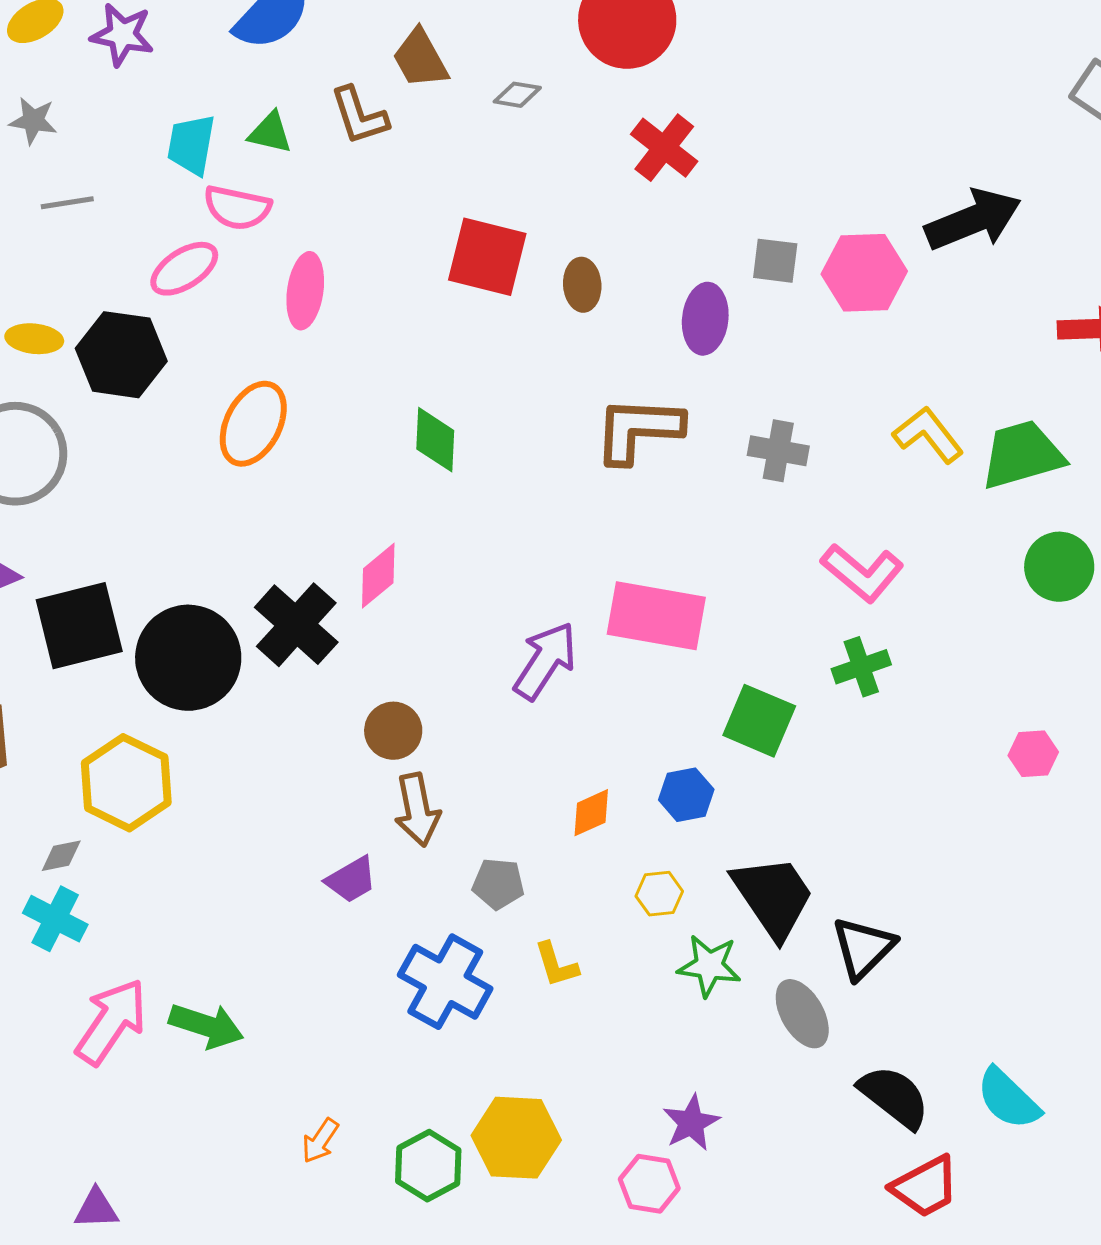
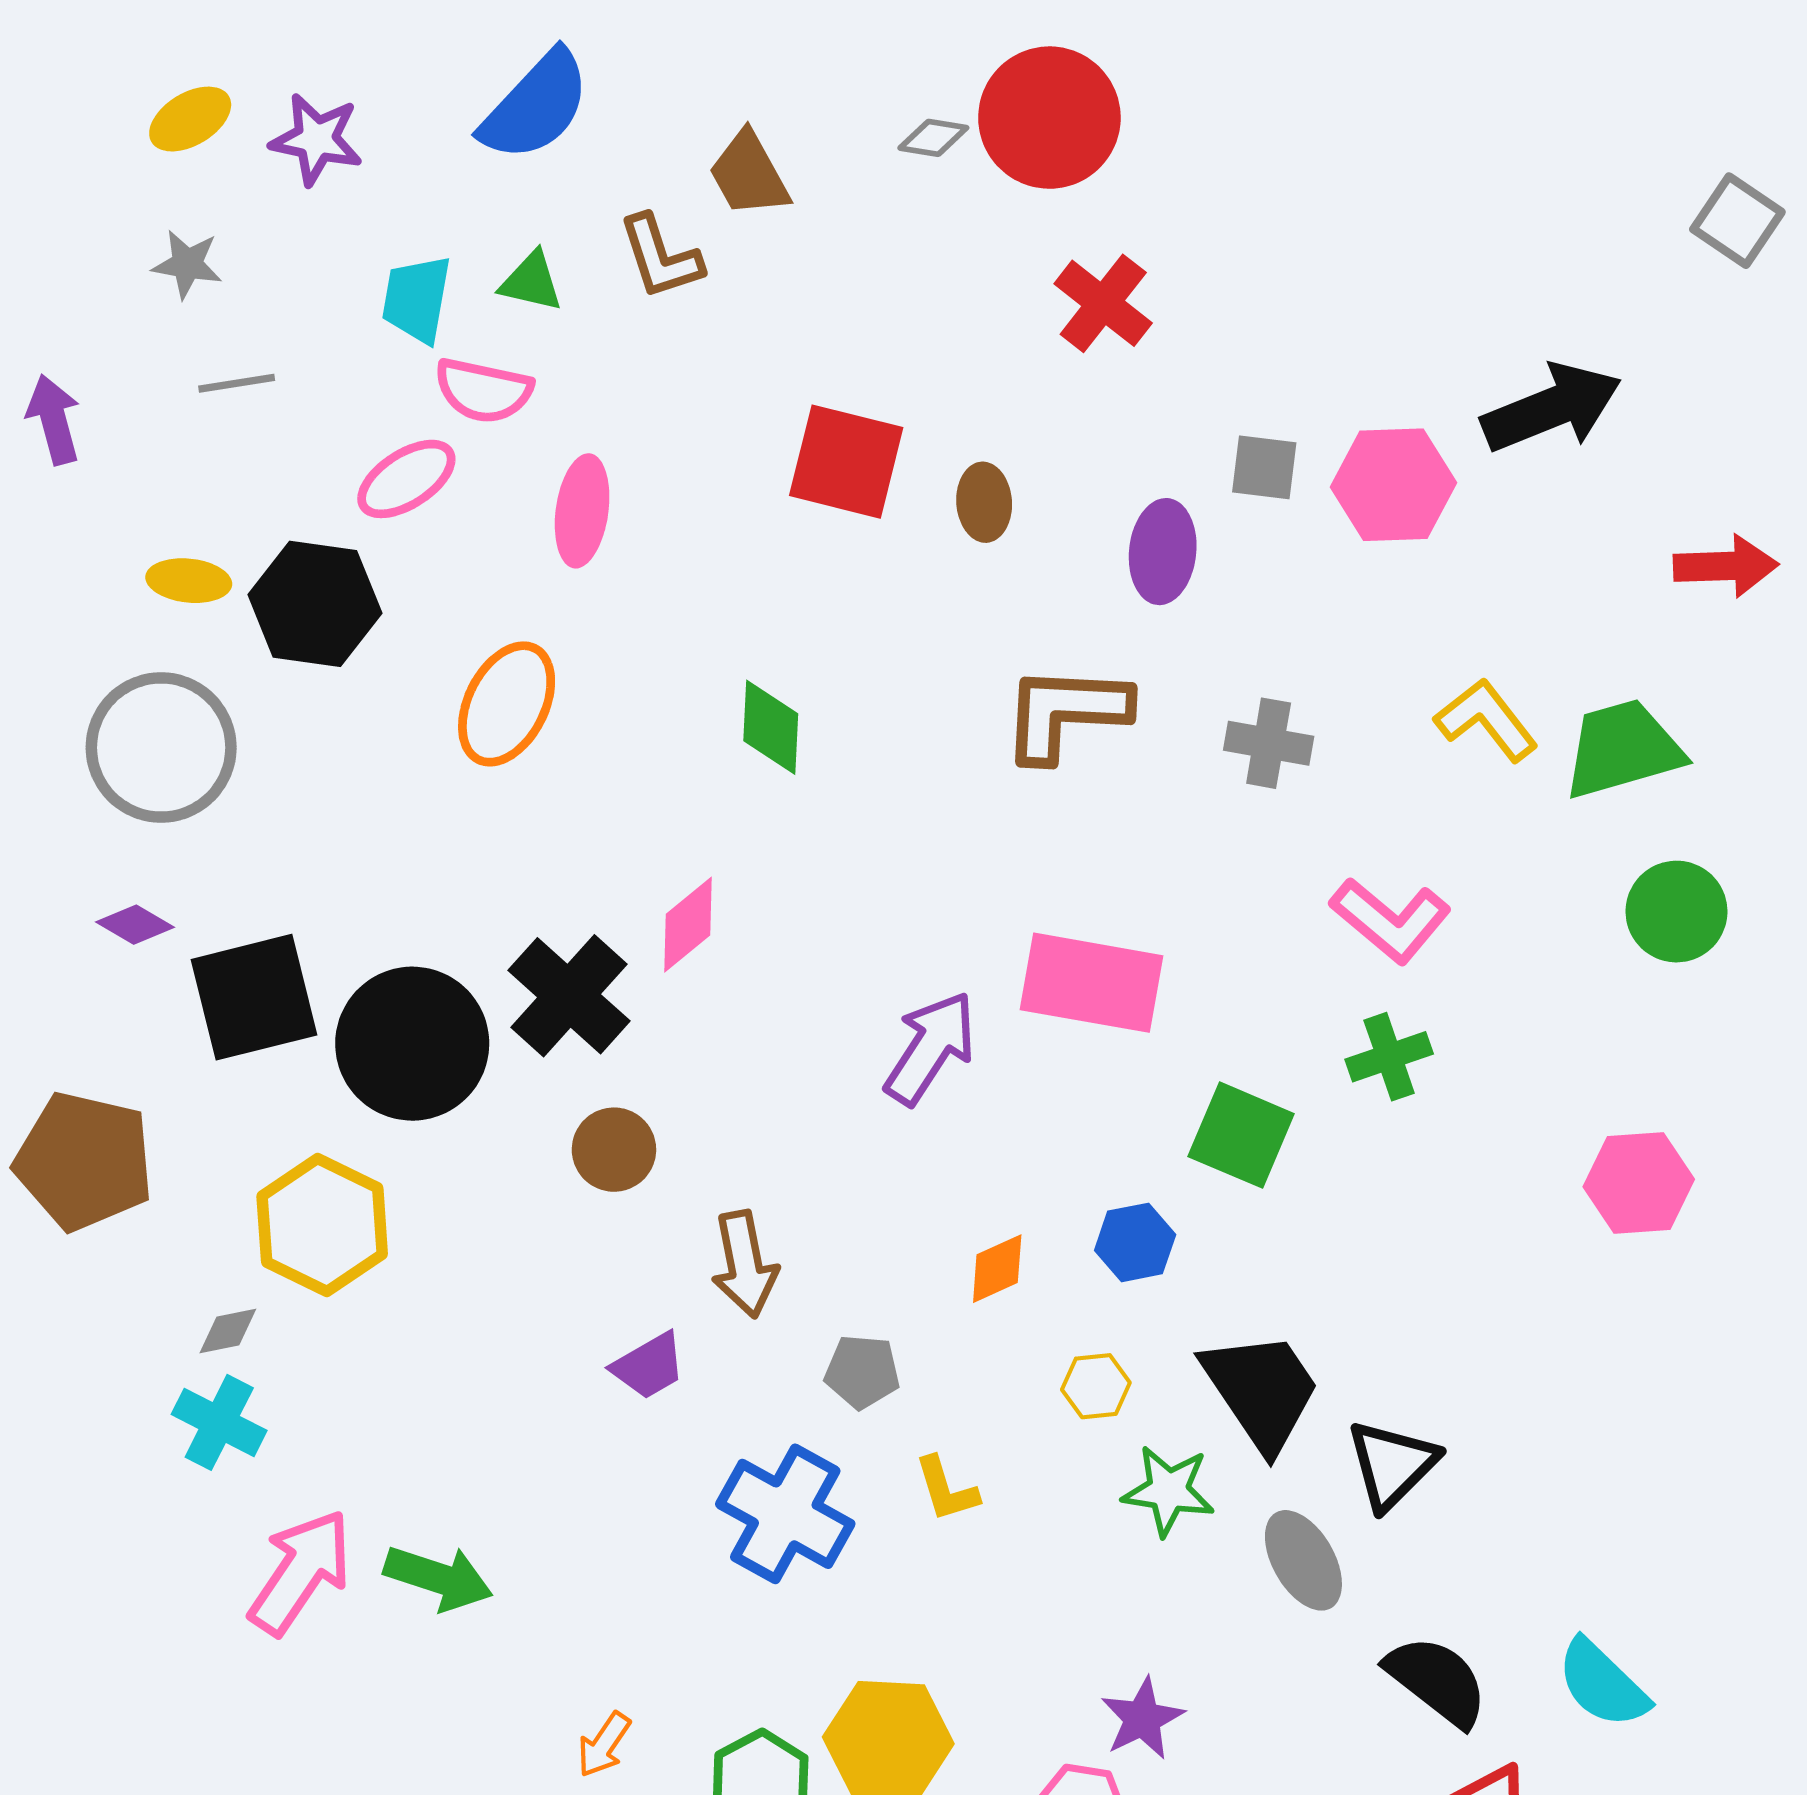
gray diamond: (517, 95) -> (933, 138), moved
brown circle: (393, 731) -> (614, 1150), moved
pink hexagon: (1033, 754) -> (1639, 1183), size x1.5

